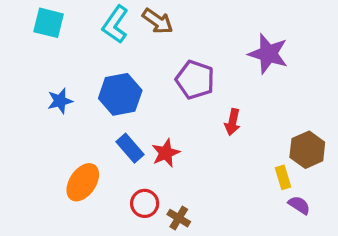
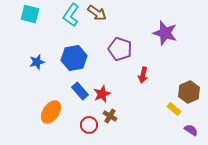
yellow rectangle: (283, 177) -> (174, 109), turned -32
purple semicircle: (299, 205) -> (191, 130), moved
brown cross: (179, 218) -> (110, 116), moved

